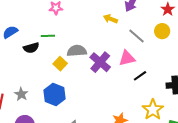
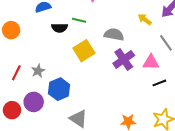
gray semicircle: (77, 51) -> (114, 34), moved
yellow square: (60, 64) -> (84, 51), size x1.5
blue hexagon: (55, 95) -> (59, 89), moved

